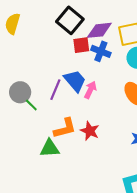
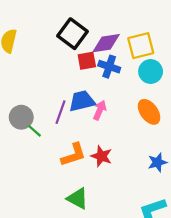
blue trapezoid: (75, 81) -> (82, 101), turned -60
green triangle: (50, 148) -> (78, 198), moved, turned 35

